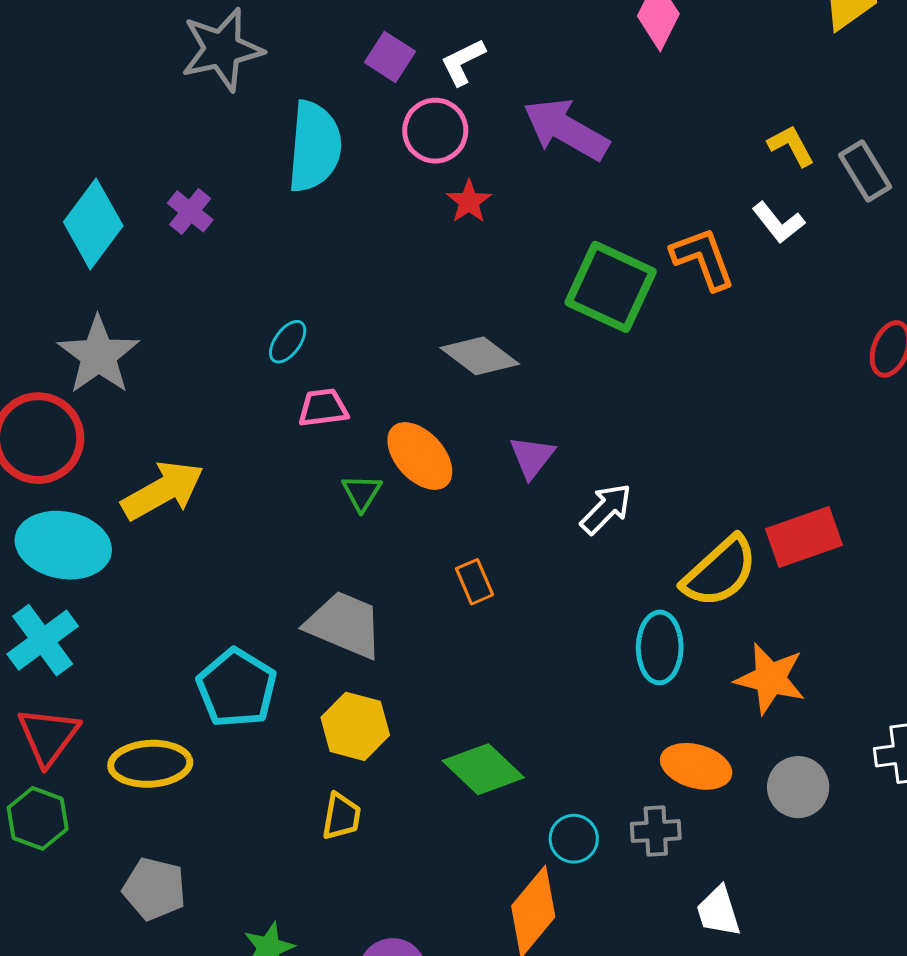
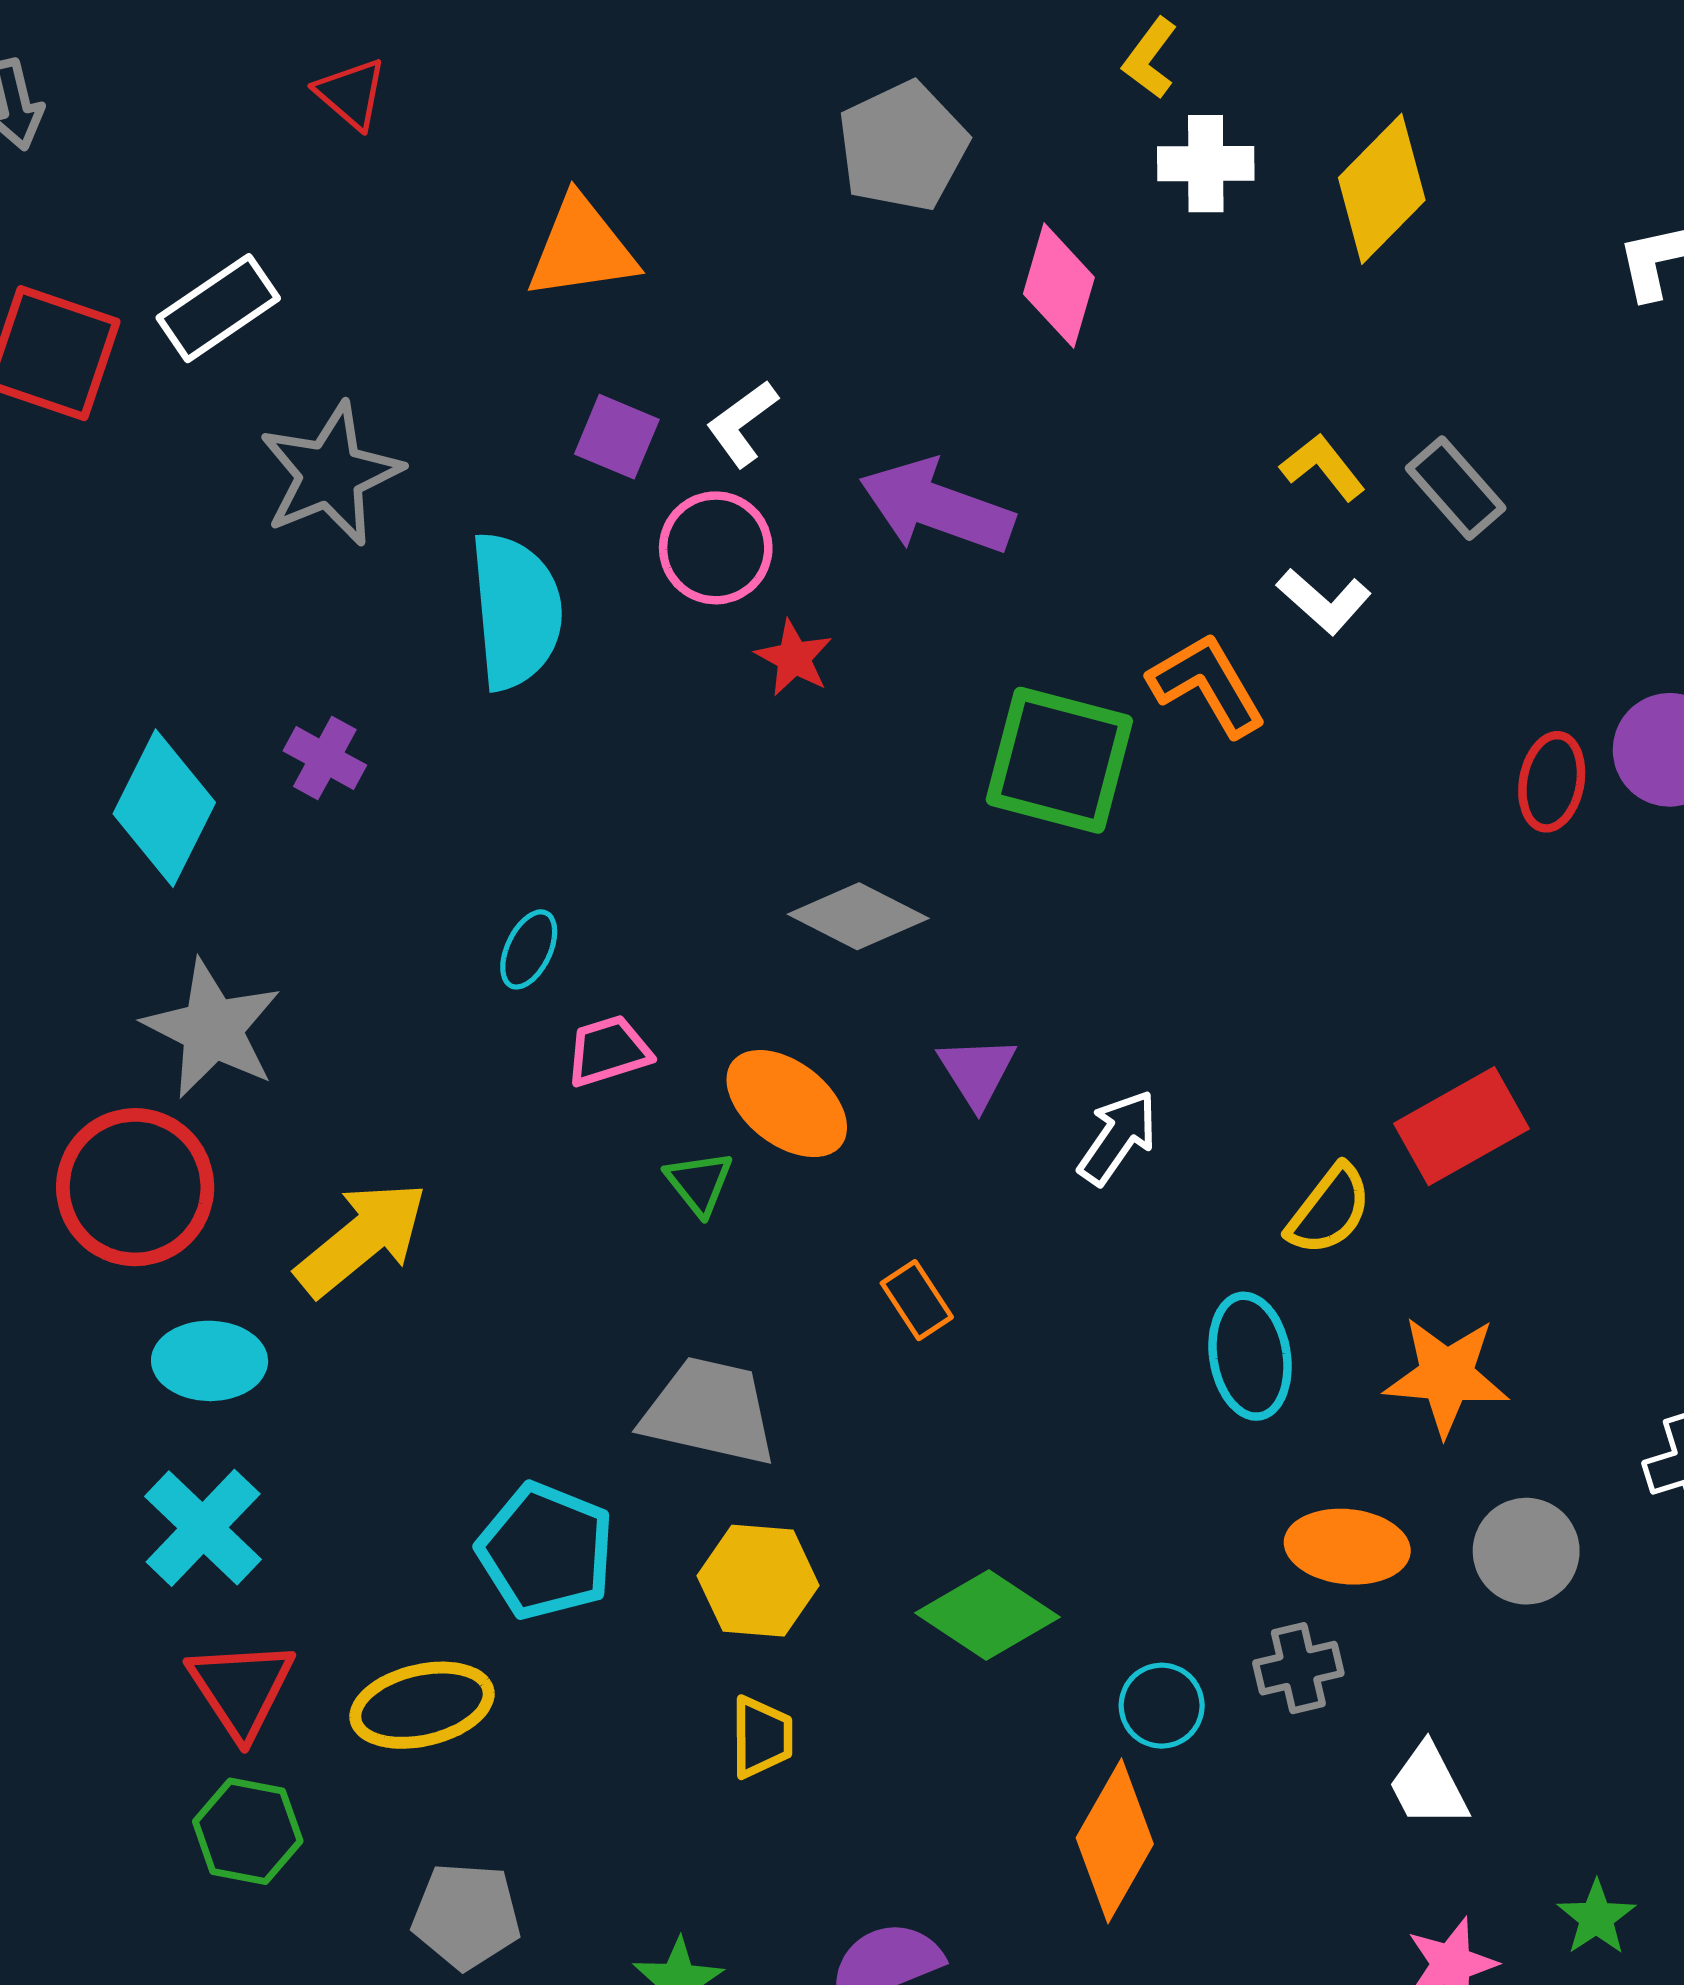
cyan ellipse: (63, 545) -> (210, 1361), size x0.7
yellow semicircle: (720, 572) -> (1329, 1210), size x0.7

